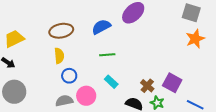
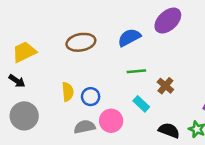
yellow semicircle: (59, 56) -> (68, 92), moved
brown cross: (147, 86) -> (165, 86), moved

